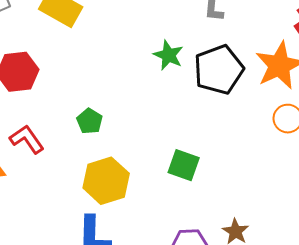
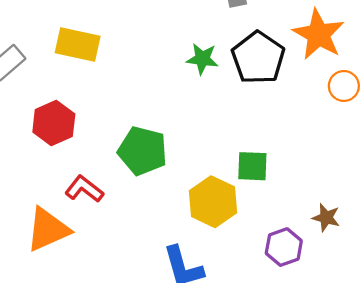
green pentagon: (90, 121) -> (143, 151), size x1.8
yellow hexagon: (106, 181) -> (213, 202), moved

